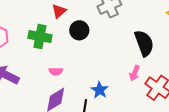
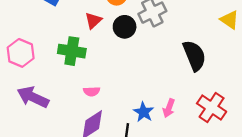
black circle: (79, 30) -> (125, 27), moved
pink arrow: (135, 73) -> (169, 108), moved

